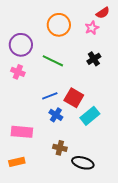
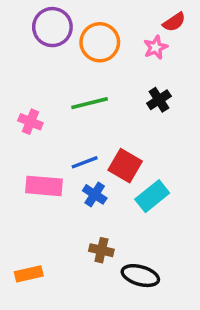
purple circle: (21, 45) -> (52, 27), moved
green line: (53, 61) -> (90, 103), turned -40
pink rectangle: (22, 132) -> (44, 186), moved

